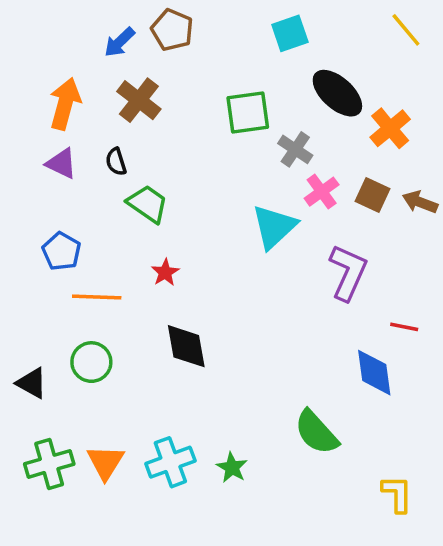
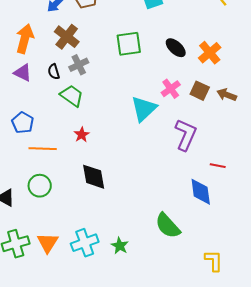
black ellipse: (337, 93) -> (176, 48), moved, size x0.7
gray cross: (295, 149) -> (79, 65), moved, turned 30

